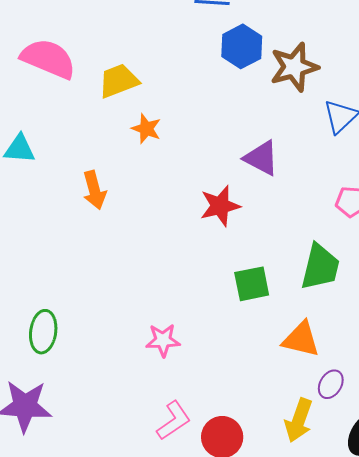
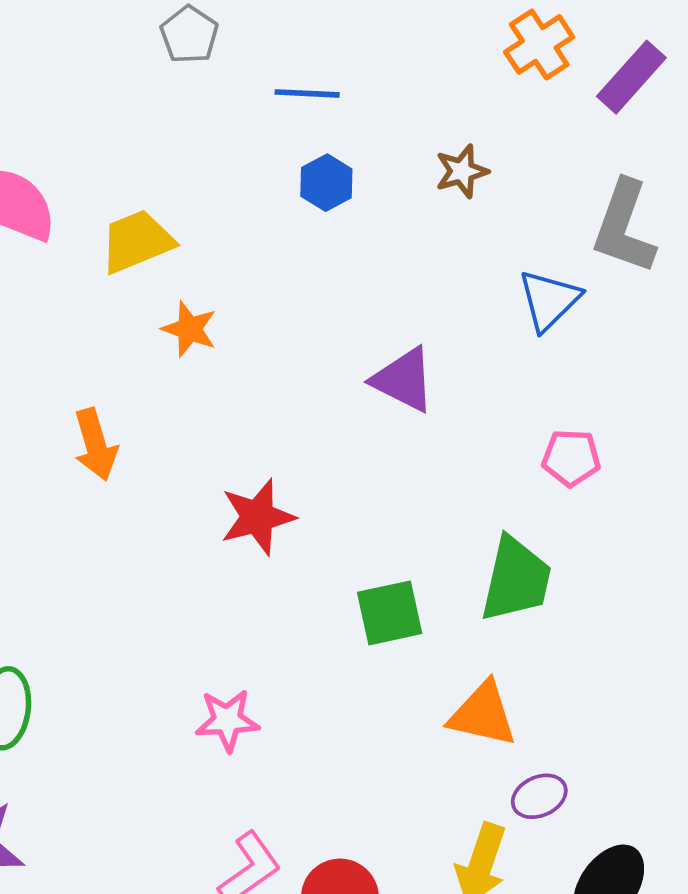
blue hexagon: (242, 46) -> (326, 183), moved, size x0.7
brown star: (294, 67) -> (462, 171), moved, size x0.6
red star: (220, 206) -> (258, 517), moved
purple ellipse: (331, 384) -> (539, 796), turned 36

